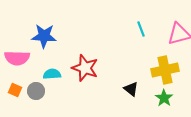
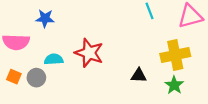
blue star: (44, 36) -> (45, 18), size x0.7
black triangle: (131, 89) -> (139, 75), turned -35

